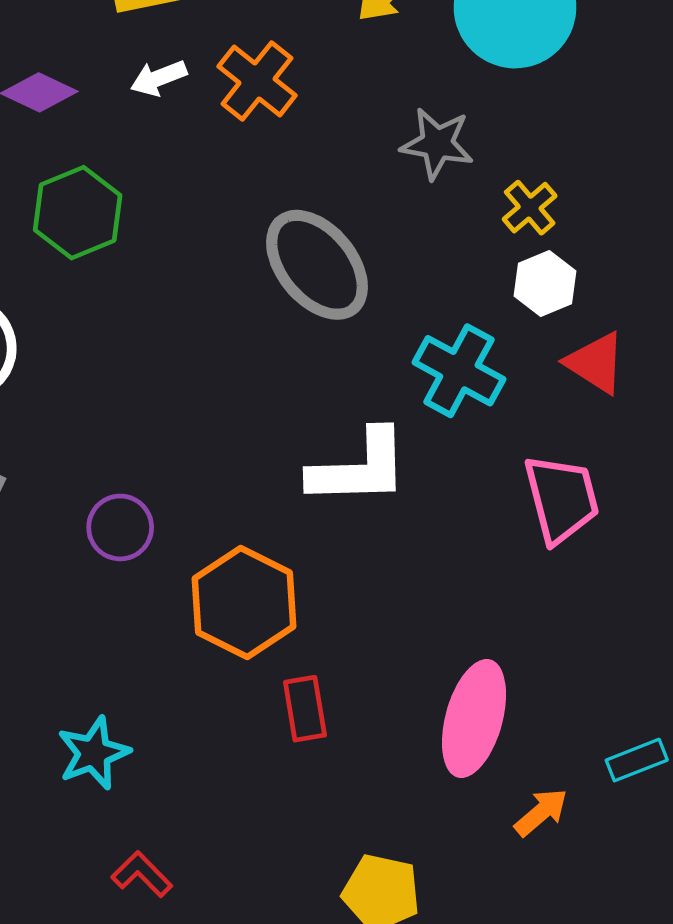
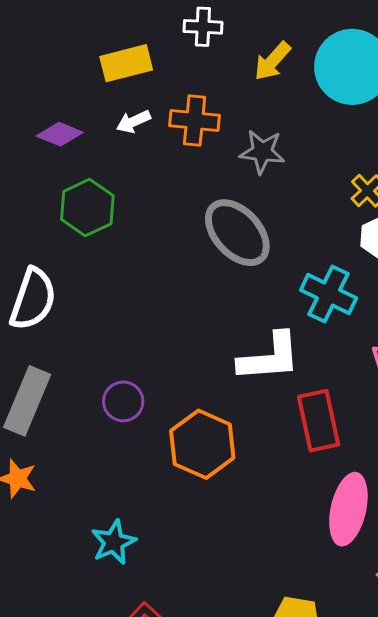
orange cross: (257, 81) -> (195, 120), turned -30
gray star: (437, 144) -> (262, 152), moved
red rectangle: (305, 709) -> (319, 421), moved, size x1.5

